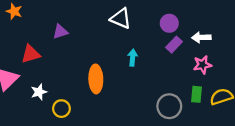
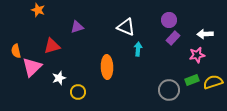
white triangle: (121, 19) -> (126, 27), moved
white arrow: (201, 37) -> (205, 34), moved
green rectangle: (197, 94) -> (192, 80), turned 64

